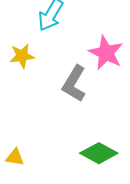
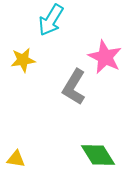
green diamond: (99, 153) -> (98, 155), turned 30

